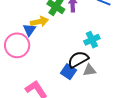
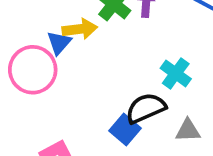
cyan cross: (92, 40) -> (176, 73), turned -35
gray triangle: (89, 70) -> (188, 130), moved

